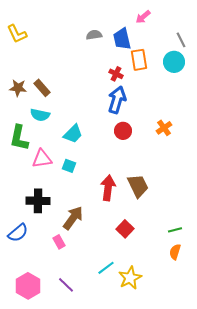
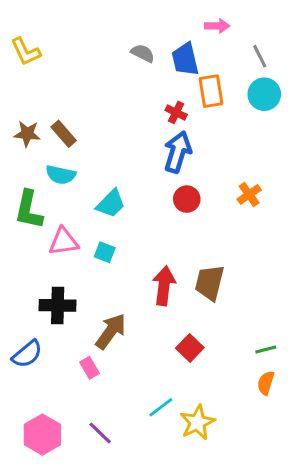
pink arrow: (143, 17) -> (217, 26), turned -140
gray semicircle: (94, 35) -> (143, 53), turned 35
gray line: (181, 40) -> (260, 56), moved
brown trapezoid: (138, 186) -> (210, 283), turned -140

